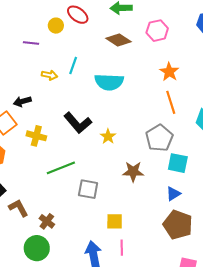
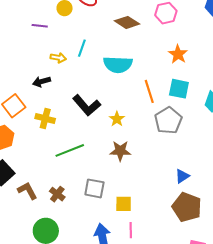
black arrow: (22, 101) -> (42, 82), moved
orange line: (171, 102) -> (149, 91), moved
cyan square: (178, 163) -> (179, 89), moved
brown star: (133, 172) -> (120, 151), moved
gray square: (88, 189) -> (94, 188), moved
brown cross: (47, 221) -> (57, 194), moved

